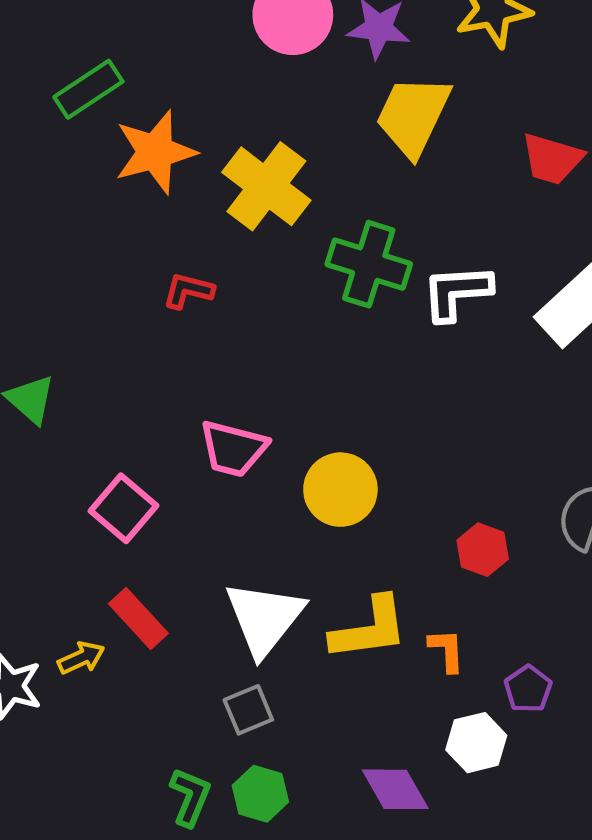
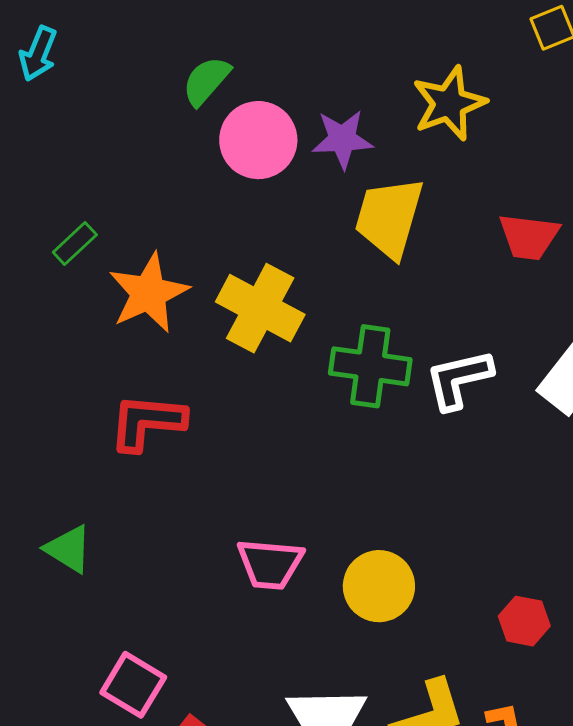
green rectangle: (88, 89) -> (75, 244), size x0.7
red L-shape: (188, 291) -> (147, 422), moved, size x1.6
pink square: (124, 508) -> (133, 685), moved

